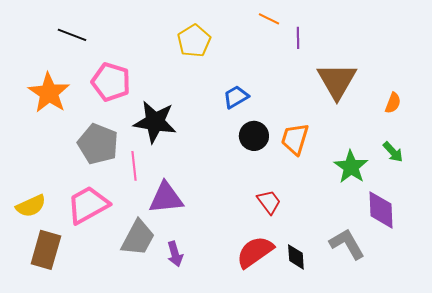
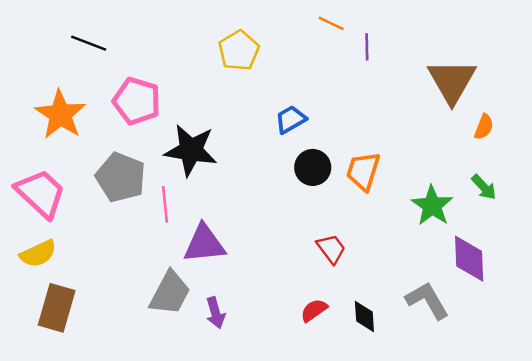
brown triangle: (337, 81) -> (452, 81), moved
pink trapezoid: (88, 205) -> (41, 193), moved, turned 72
red semicircle: (255, 252) -> (314, 310), size x0.6

